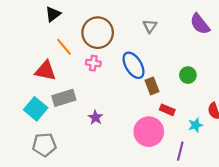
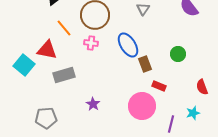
cyan square: (36, 109) -> (24, 65), moved
purple star: (95, 117) -> (93, 104), moved
cyan star: (196, 125) -> (193, 113), moved

